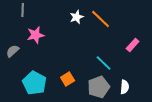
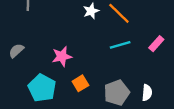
pink star: (36, 35) -> (62, 56), moved
cyan line: (104, 63) -> (120, 45), moved, turned -60

